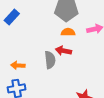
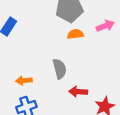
red arrow: (63, 51) -> (78, 92), moved

